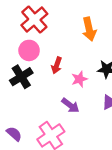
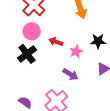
red arrow: (57, 65) -> (56, 42), turned 96

